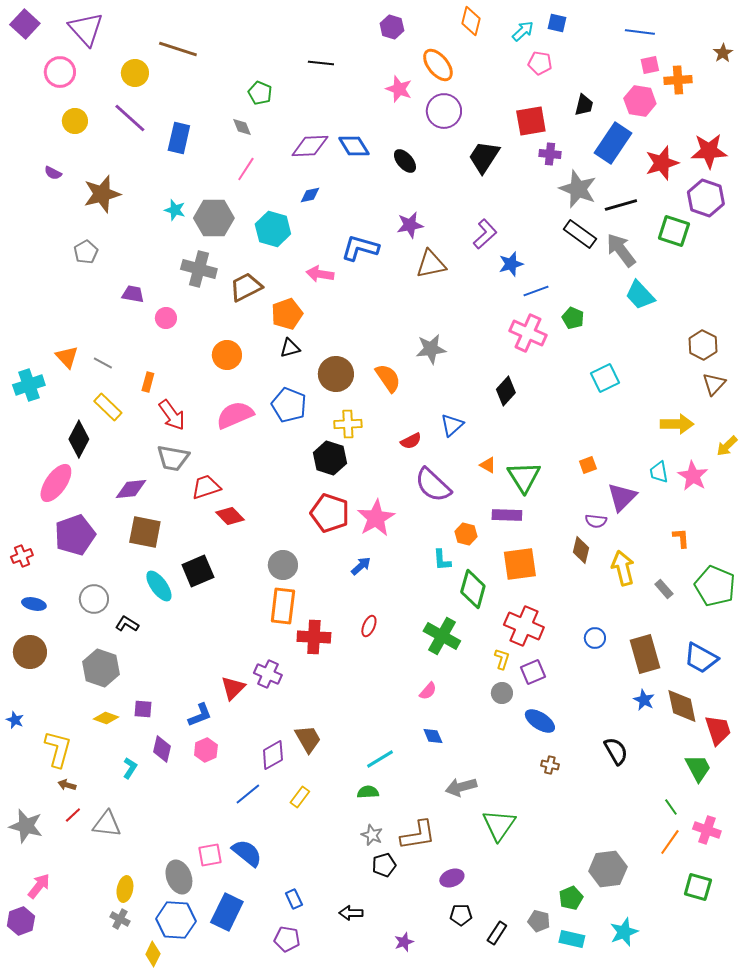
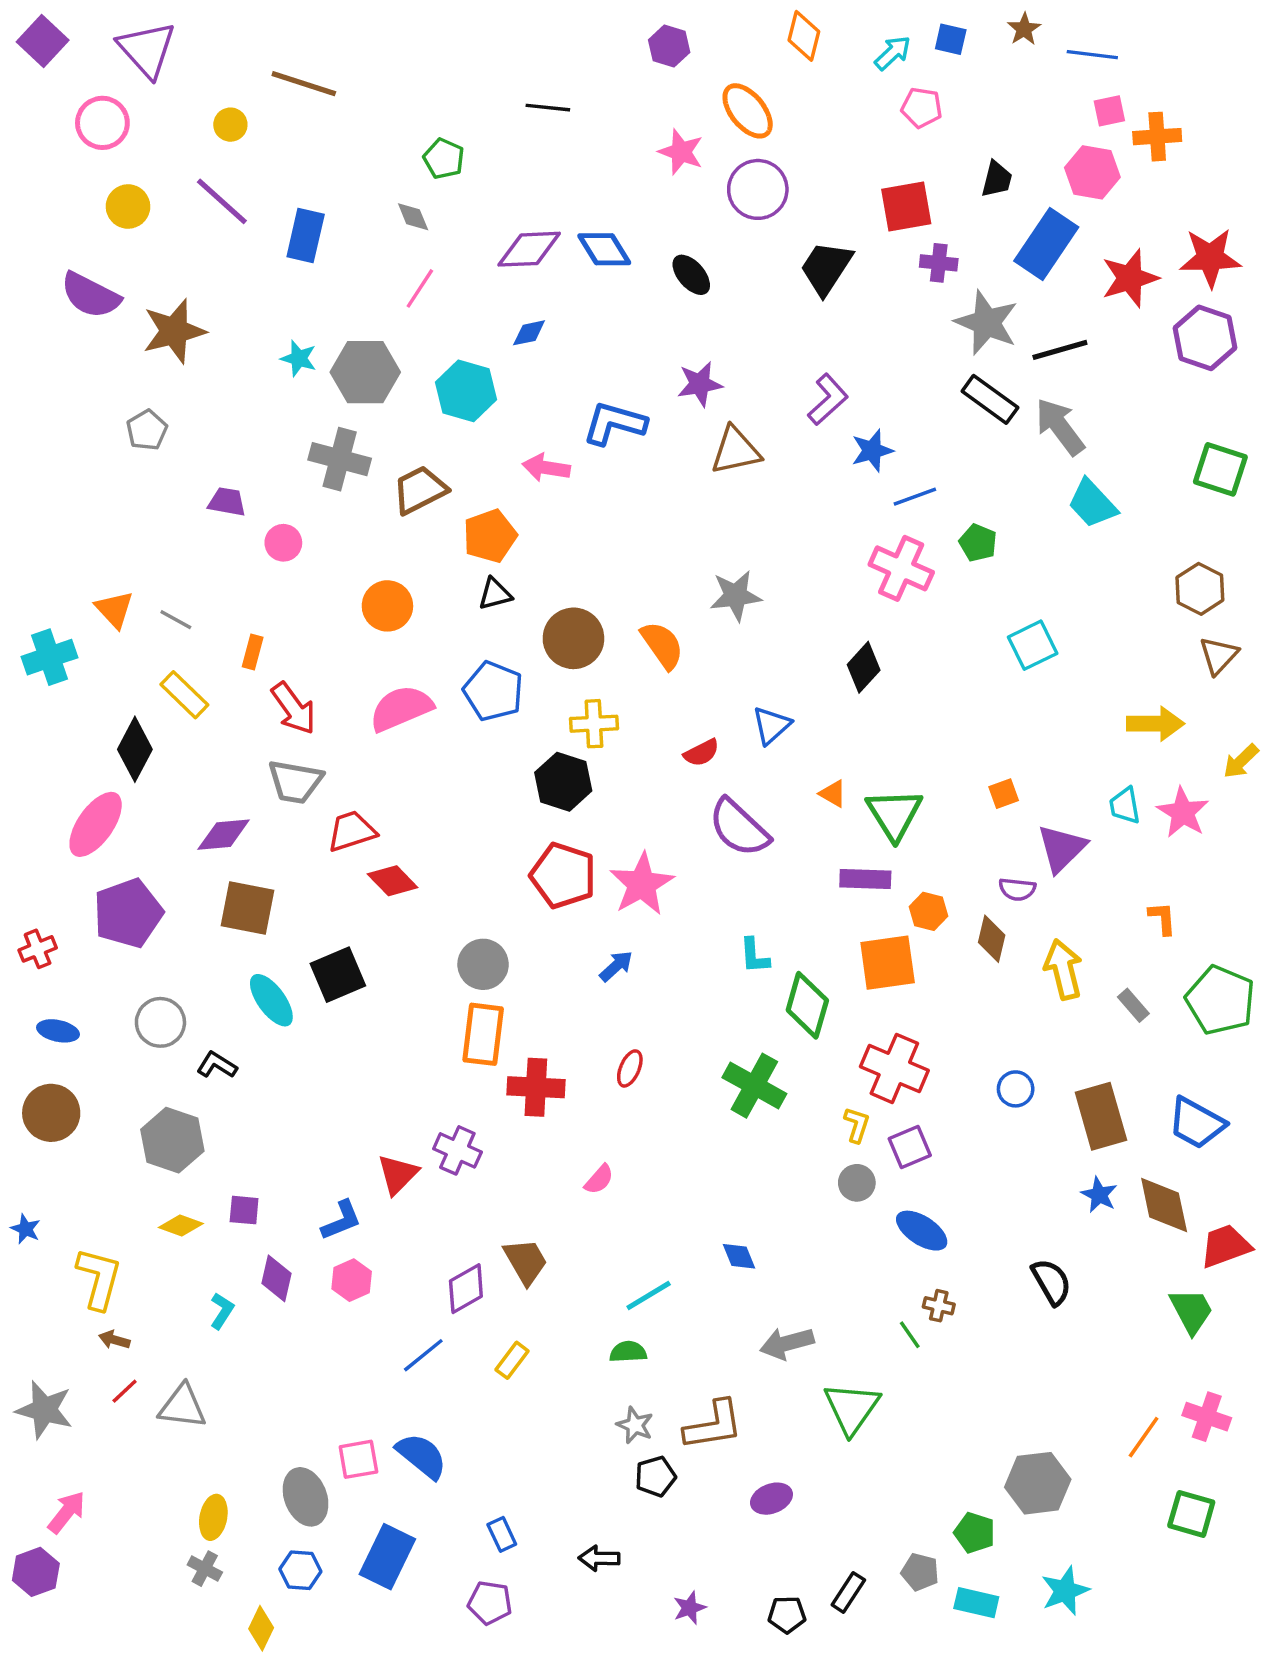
brown star: (723, 53) -> (1024, 29), moved
yellow circle: (135, 73) -> (230, 125), size x0.7
purple semicircle: (53, 173) -> (90, 295), size x2.0
green square: (674, 231) -> (1220, 469), moved
orange hexagon: (466, 534) -> (929, 911), moved
pink semicircle: (428, 691) -> (599, 1179), moved
red trapezoid: (718, 730) -> (1225, 1246), turned -92
green line: (671, 807) -> (910, 1335), moved
green pentagon: (571, 898) -> (975, 1533), turned -30
black pentagon: (461, 915) -> (787, 1615), moved
blue hexagon: (176, 920) -> (300, 1570), size x0.6

